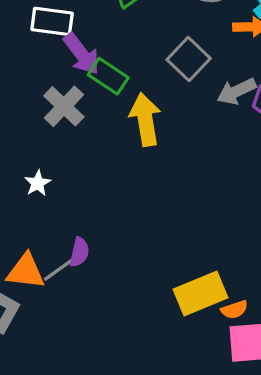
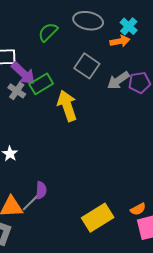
green rectangle: (108, 76) -> (41, 84), turned -55
gray cross: (64, 106) -> (17, 91), moved, size x0.7
yellow rectangle: (200, 293) -> (98, 218), moved

